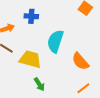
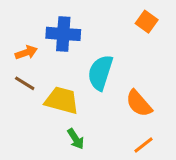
blue cross: (31, 16) -> (63, 34), size x1.5

